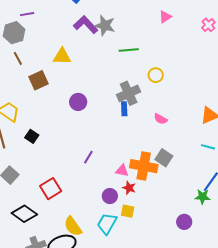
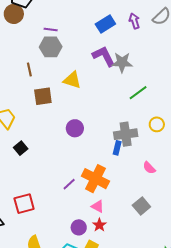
gray star: (105, 26) -> (122, 62), turned -30
gray hexagon: (14, 33) -> (51, 47), moved
green line: (129, 50) -> (138, 93), turned -48
orange cross: (144, 166) -> (95, 179), moved

